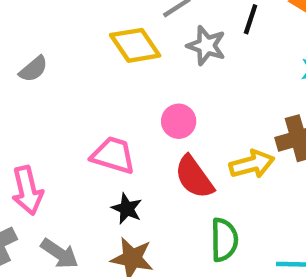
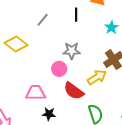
yellow diamond: (135, 45) -> (16, 44), moved
gray star: (206, 46) -> (72, 51), moved

